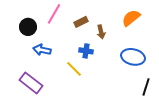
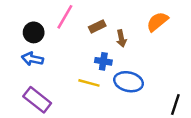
blue arrow: (42, 50) -> (32, 59), moved
blue ellipse: (133, 57) -> (129, 82), moved
yellow line: (74, 69) -> (89, 83), turned -30

